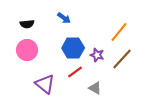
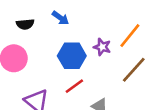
black semicircle: (27, 24) -> (25, 24), moved
purple star: (97, 55) -> (102, 47), moved

